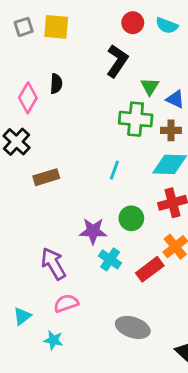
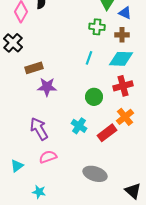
green cross: (136, 119) -> (97, 27), size x0.7
cyan line: (114, 170) -> (89, 58), moved
purple star: (93, 231) -> (47, 87), moved
cyan star: (53, 340) -> (39, 192), moved

